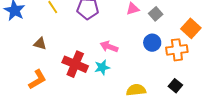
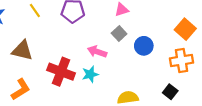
gray square: (156, 14) -> (119, 34), moved
brown triangle: (40, 44) -> (22, 50), size x1.5
orange cross: (177, 50) -> (181, 61), moved

